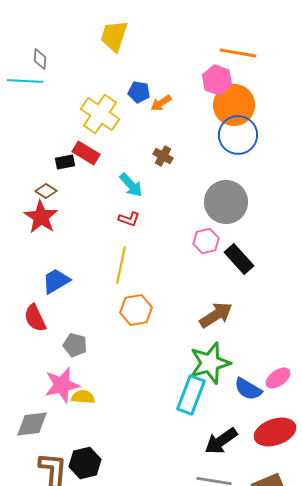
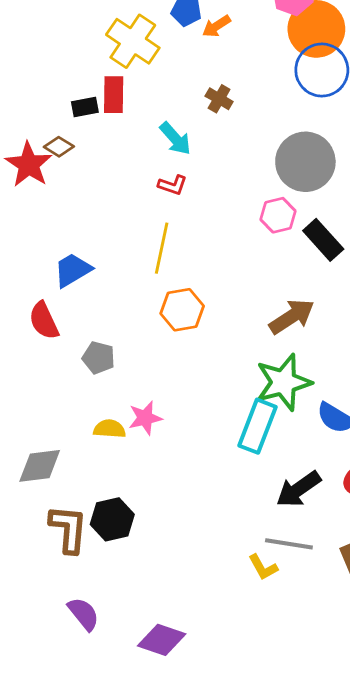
red rectangle: (86, 153) -> (114, 95), turned 60
red star: (41, 217) -> (29, 165), moved
pink star: (62, 385) -> (145, 418), moved, size x0.7

